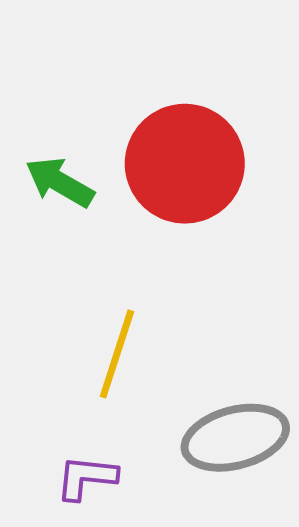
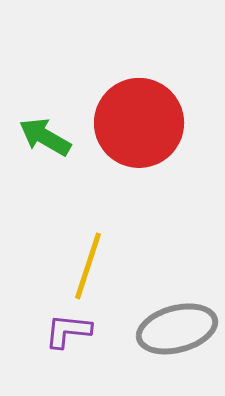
purple L-shape: (86, 478) -> (68, 331), moved

